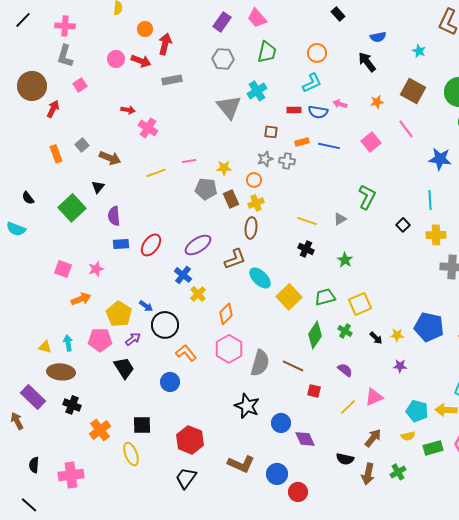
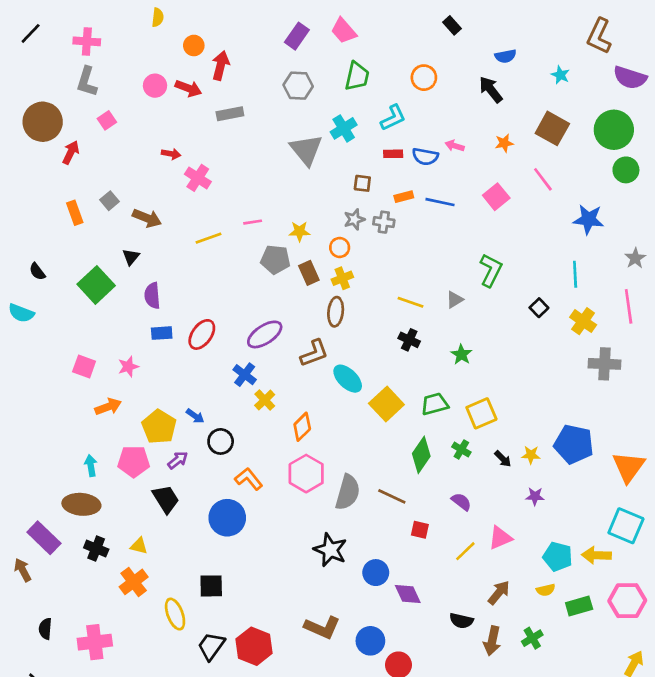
cyan L-shape: (312, 83) -> (393, 118), moved
yellow cross: (436, 235) -> (583, 321), turned 36
black circle: (165, 325) -> (221, 441), size x0.7
yellow triangle: (45, 347) -> (139, 546), moved
blue circle: (170, 382) -> (227, 518), size x1.4
black square: (142, 425) -> (211, 586), moved
red hexagon: (190, 440) -> (254, 646), moved
black trapezoid: (186, 478) -> (211, 646), moved

